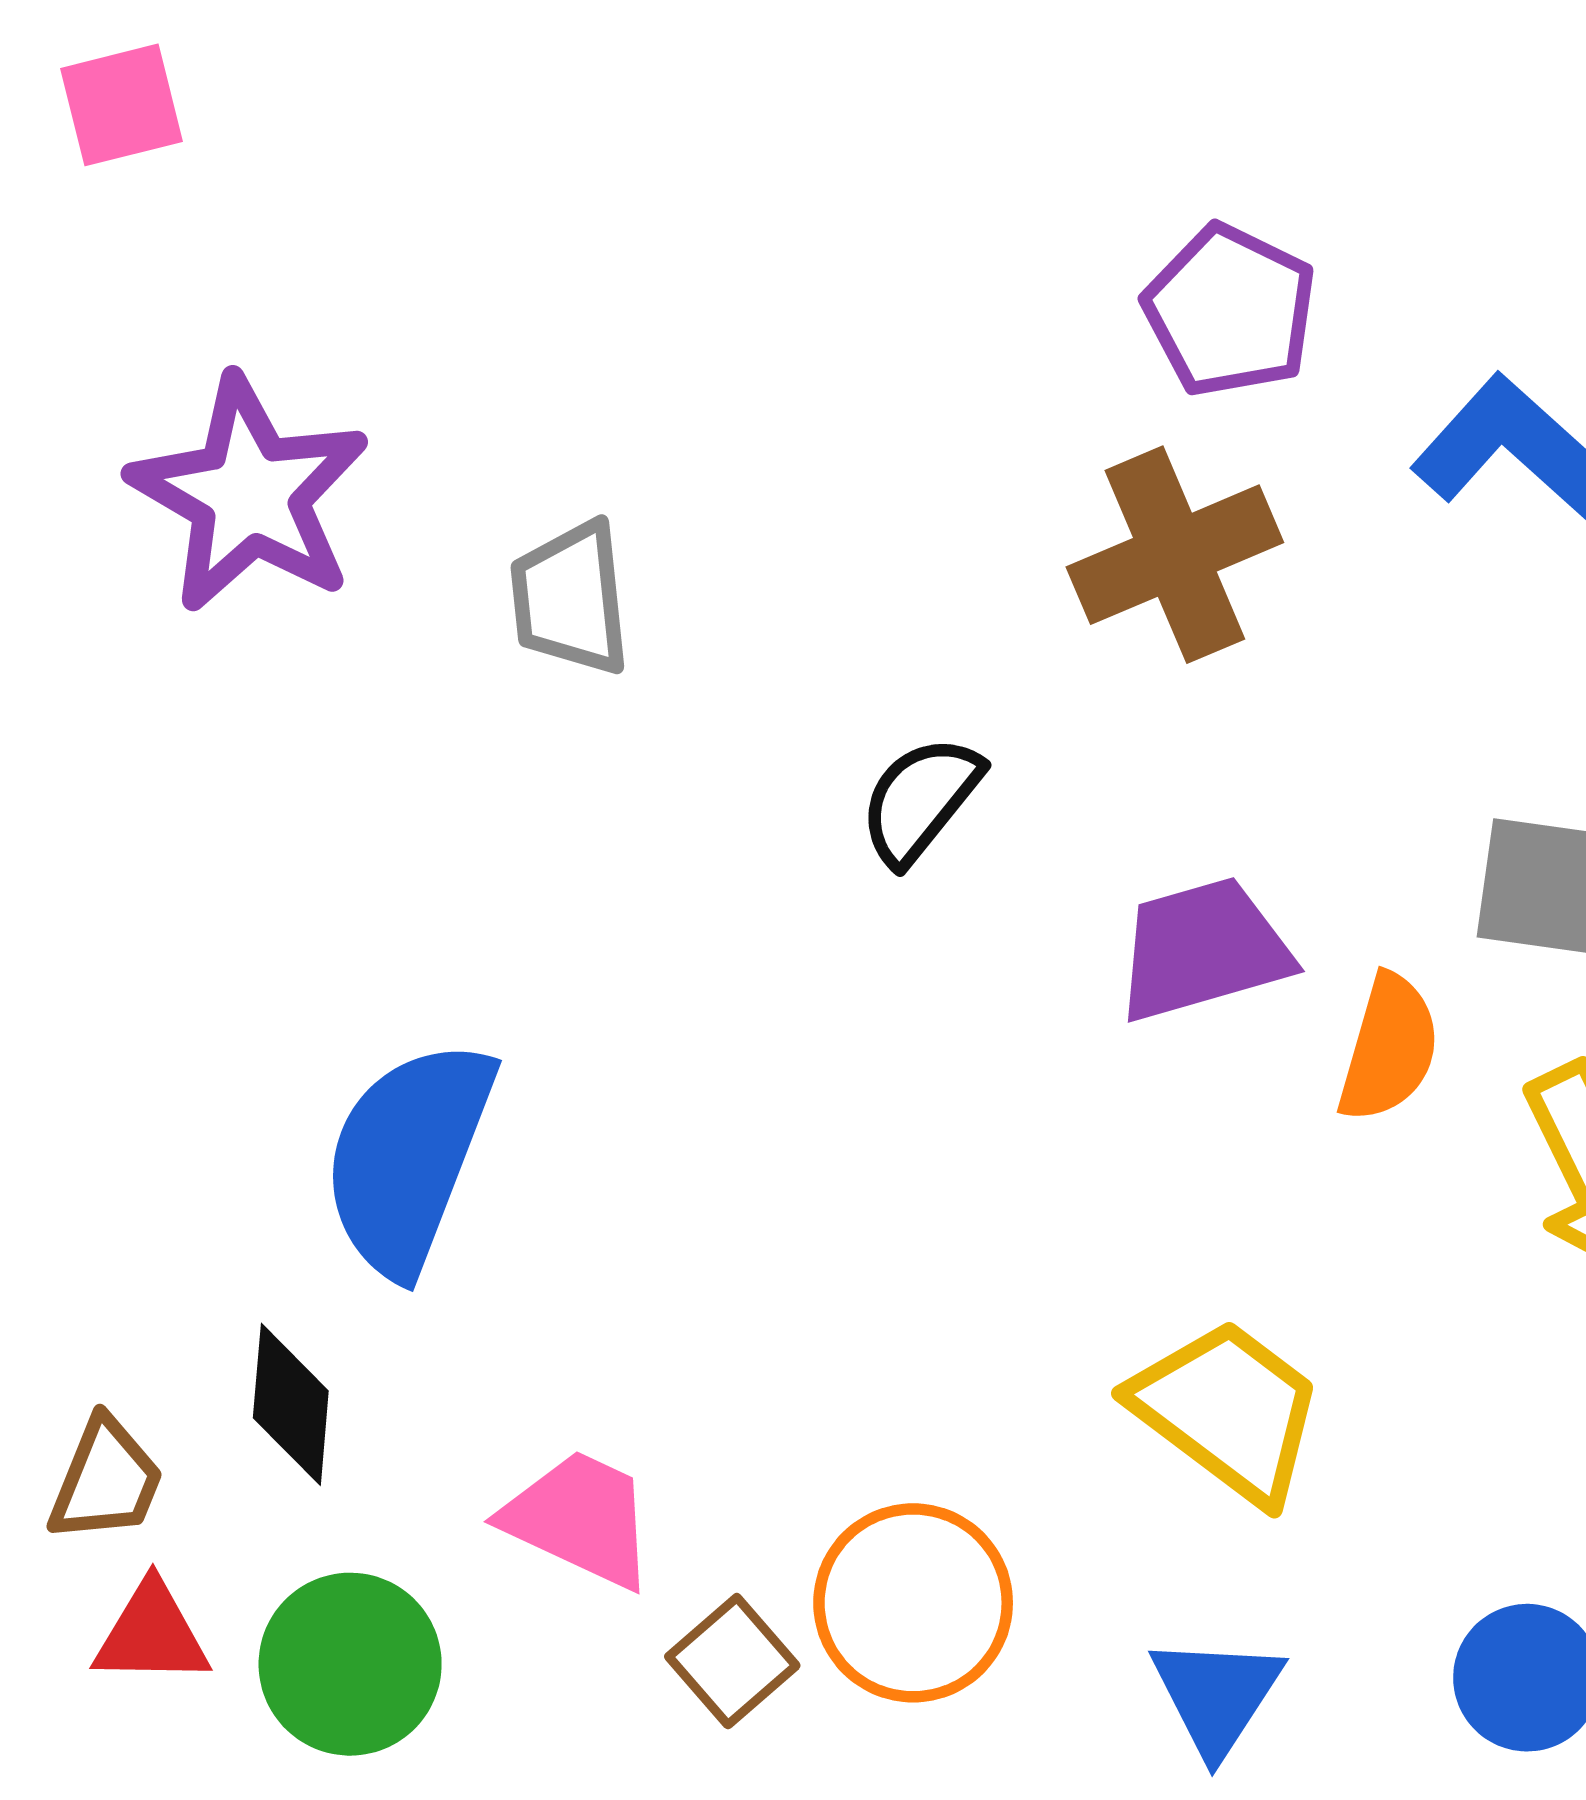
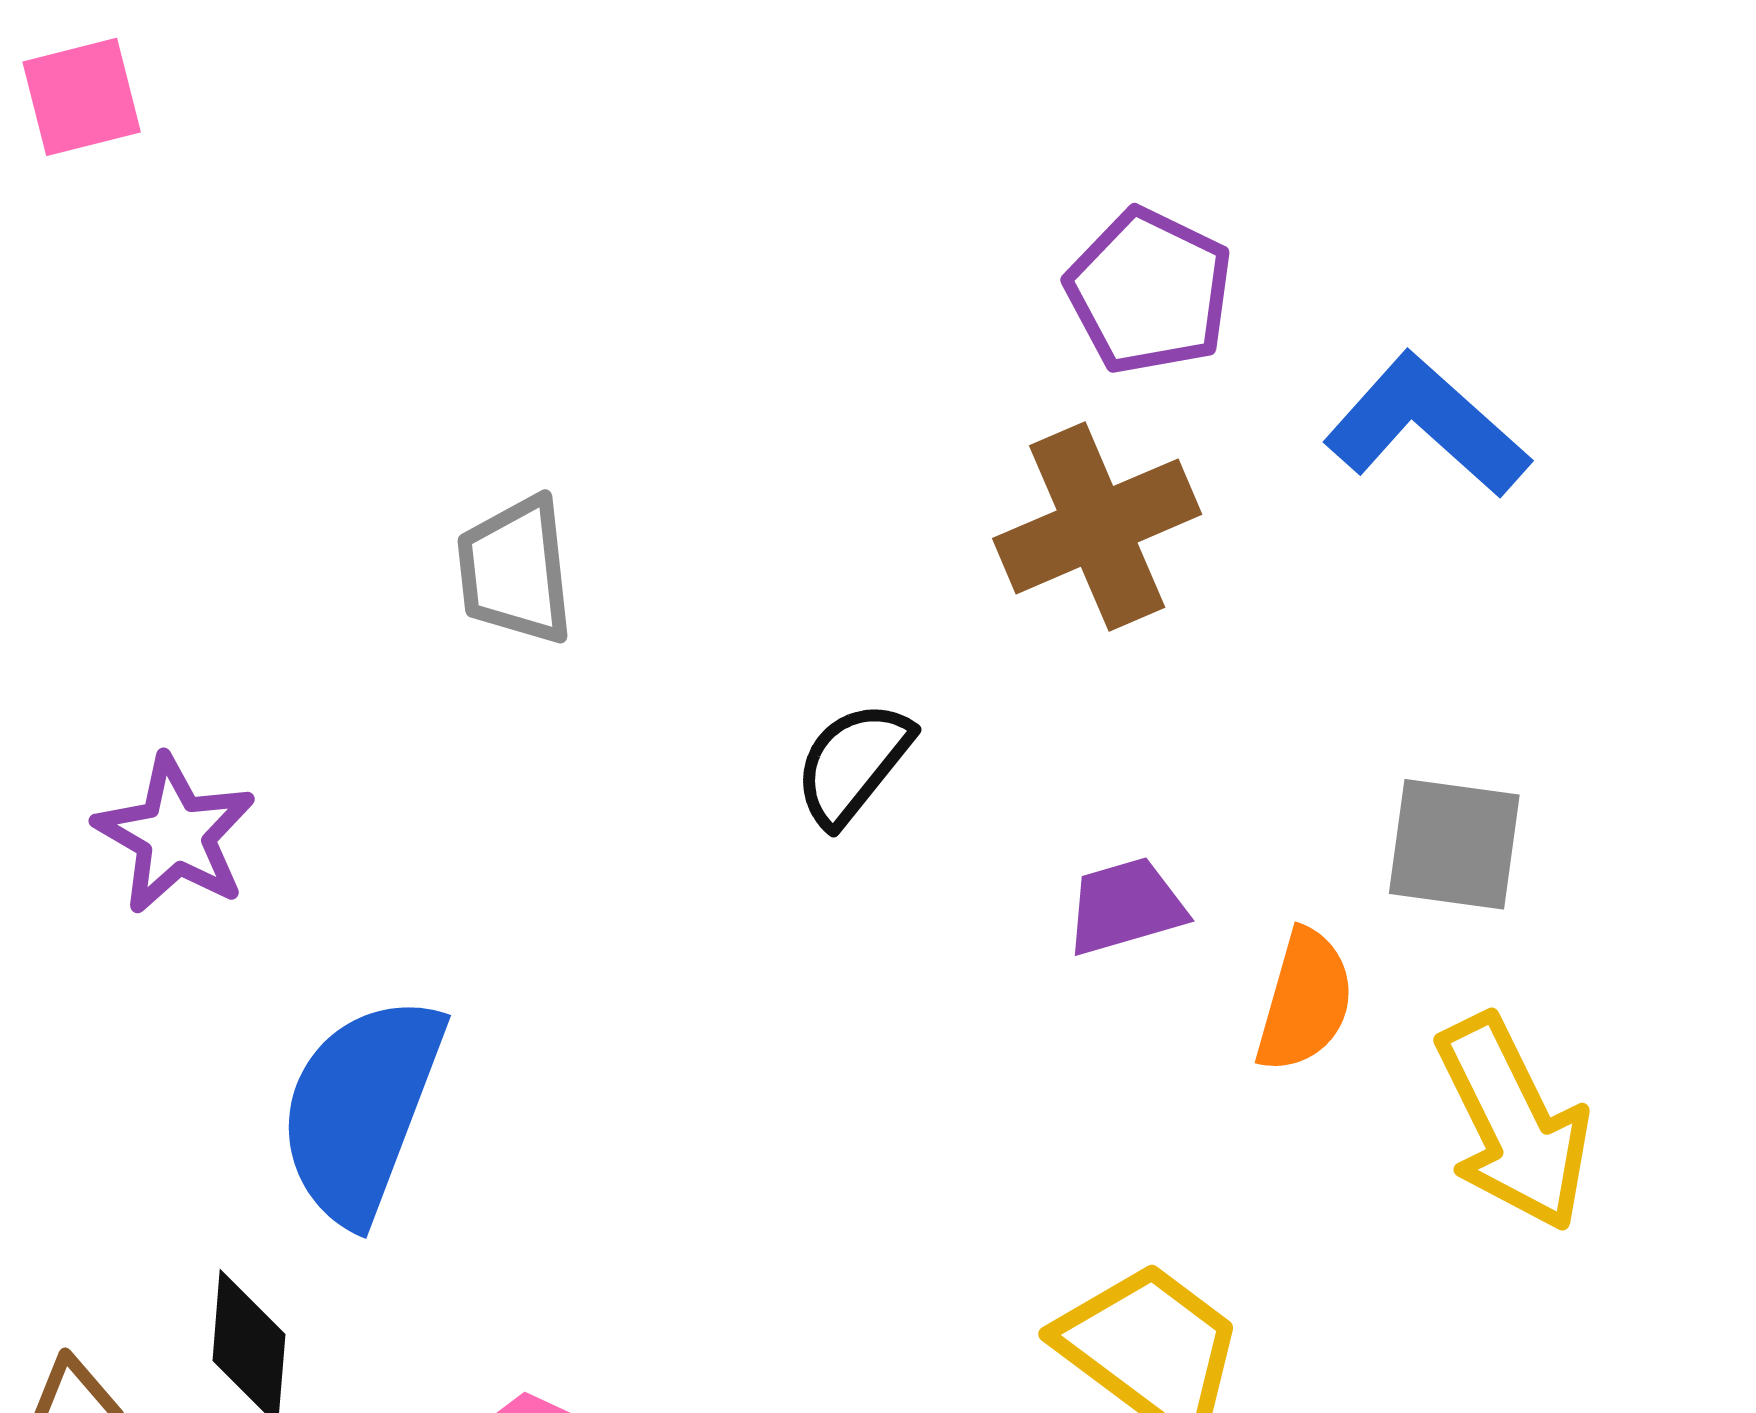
purple star: (249, 494) -> (175, 835), moved, size x0.7
purple trapezoid: (1203, 949) -> (1125, 906), size x0.7

